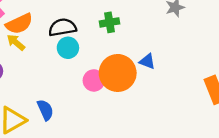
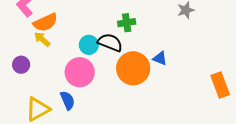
black semicircle: (62, 27) -> (110, 42), moved, turned 30
pink circle: (94, 80) -> (80, 72), moved, size x1.5

